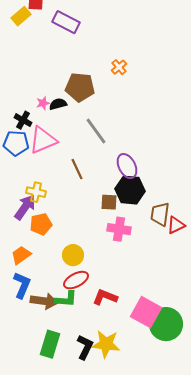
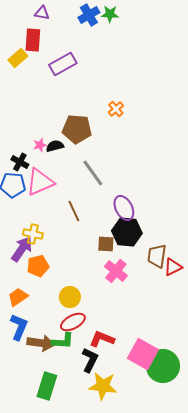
purple rectangle: (66, 22) -> (63, 64), turned -56
pink cross: (119, 229) -> (116, 271), turned 30
black L-shape: (85, 347) -> (90, 360), moved

